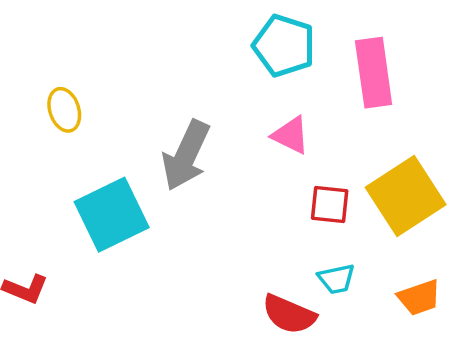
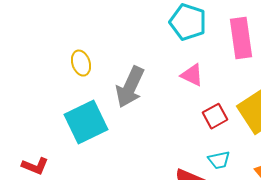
yellow ellipse: (64, 110) -> (81, 63), moved
red square: (330, 204) -> (215, 116), turned -35

